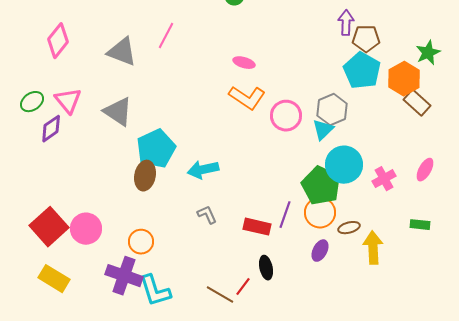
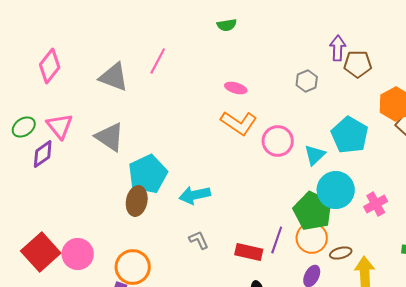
cyan pentagon: (362, 71) -> (350, 135), moved
gray hexagon: (332, 110) -> (307, 81), moved, size x0.7
orange circle: (141, 242) -> (133, 267), size x1.4

